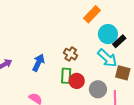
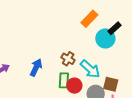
black rectangle: (119, 41) -> (114, 28), moved
cyan arrow: (107, 58) -> (90, 69), moved
brown square: (123, 73) -> (111, 84), moved

